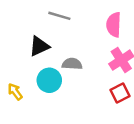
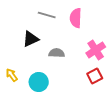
pink semicircle: (114, 25) -> (76, 18), moved
cyan circle: (49, 80) -> (39, 82), moved

